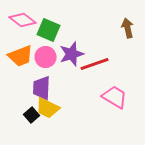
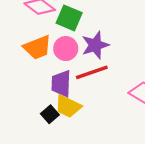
red line: (95, 64) -> (92, 72), moved

